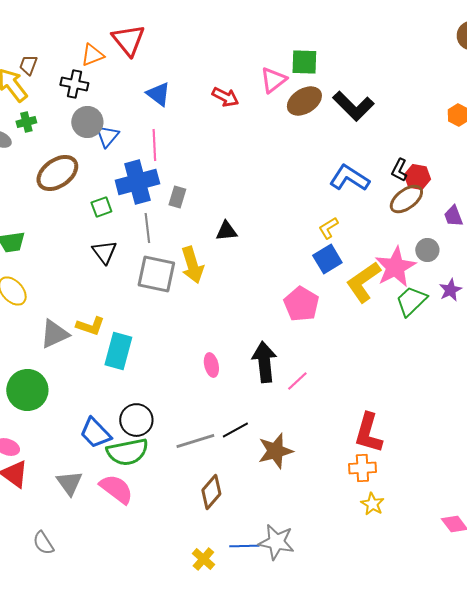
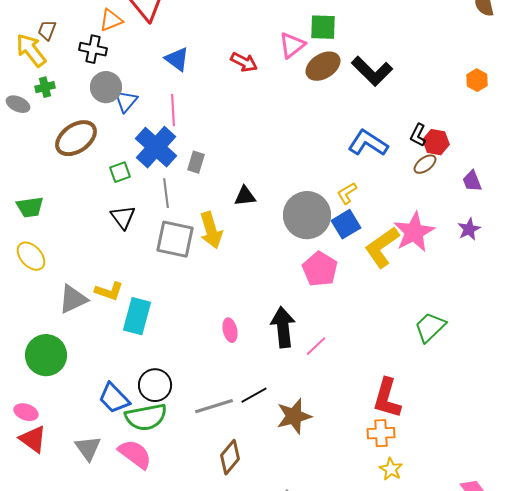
blue cross: (137, 182) -> (156, 147), turned -33
brown ellipse: (406, 199) -> (425, 164), size x0.7
gray circle: (427, 250) -> (307, 215), moved, size x2.0
purple star: (450, 290) -> (469, 229), moved
green trapezoid: (411, 301) -> (430, 327), moved

